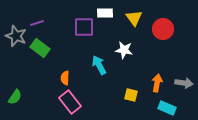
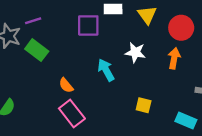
orange semicircle: (65, 78) -> (66, 85), turned -40
orange arrow: (157, 83) -> (174, 58), moved

